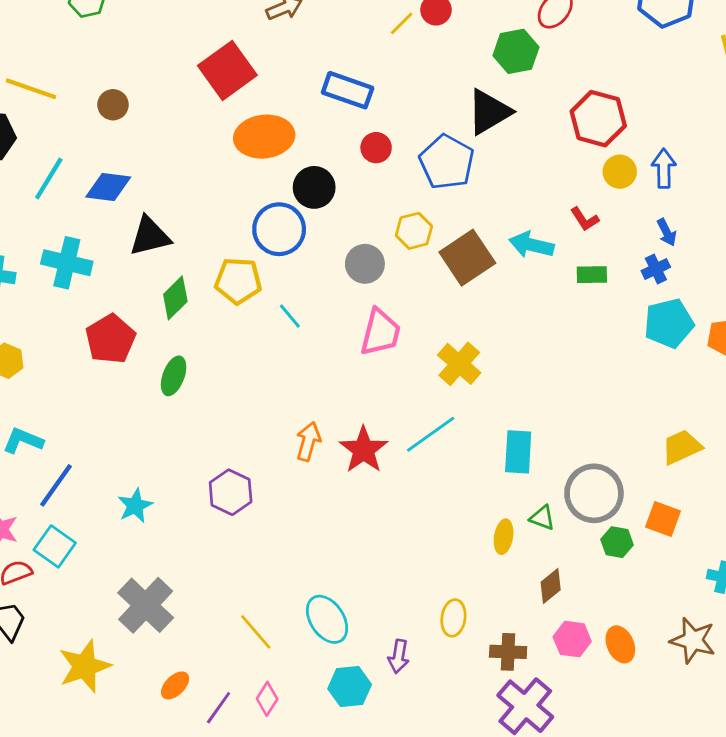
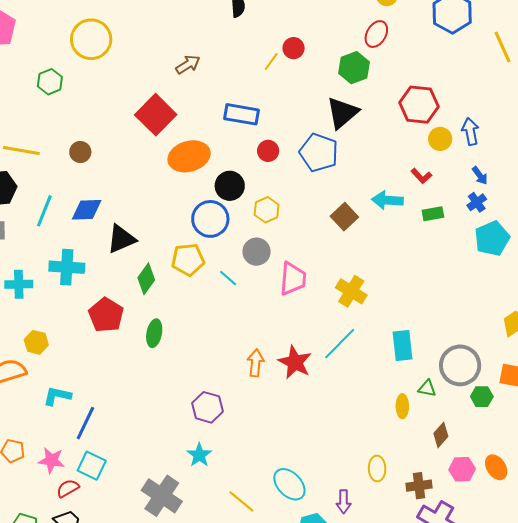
yellow hexagon: (414, 231) -> (267, 210), moved
brown square: (467, 258) -> (344, 217), size x0.7
gray circle: (365, 264) -> (257, 252), moved
cyan star: (135, 506) -> (199, 455), moved

